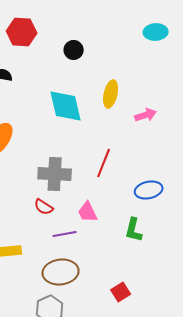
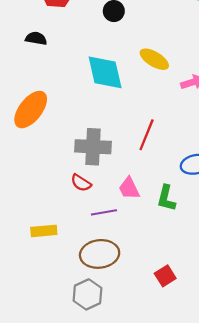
yellow ellipse: (111, 94) -> (154, 59), turned -72
green L-shape: (134, 230) -> (166, 198), moved

